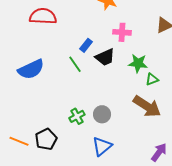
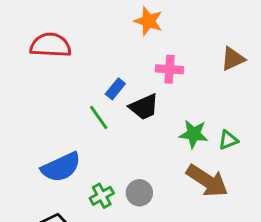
green star: (138, 63) -> (194, 134), moved
blue semicircle: (31, 69) -> (61, 167), moved
green triangle: (152, 79) -> (228, 140), moved

